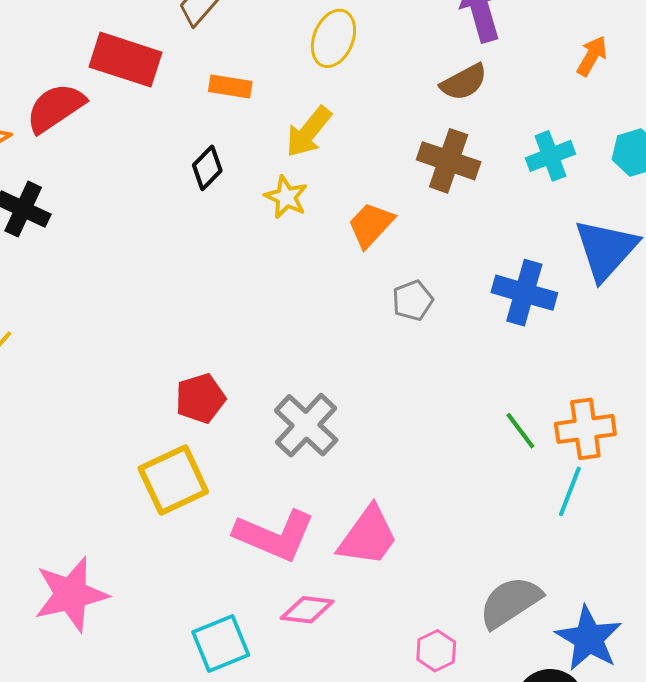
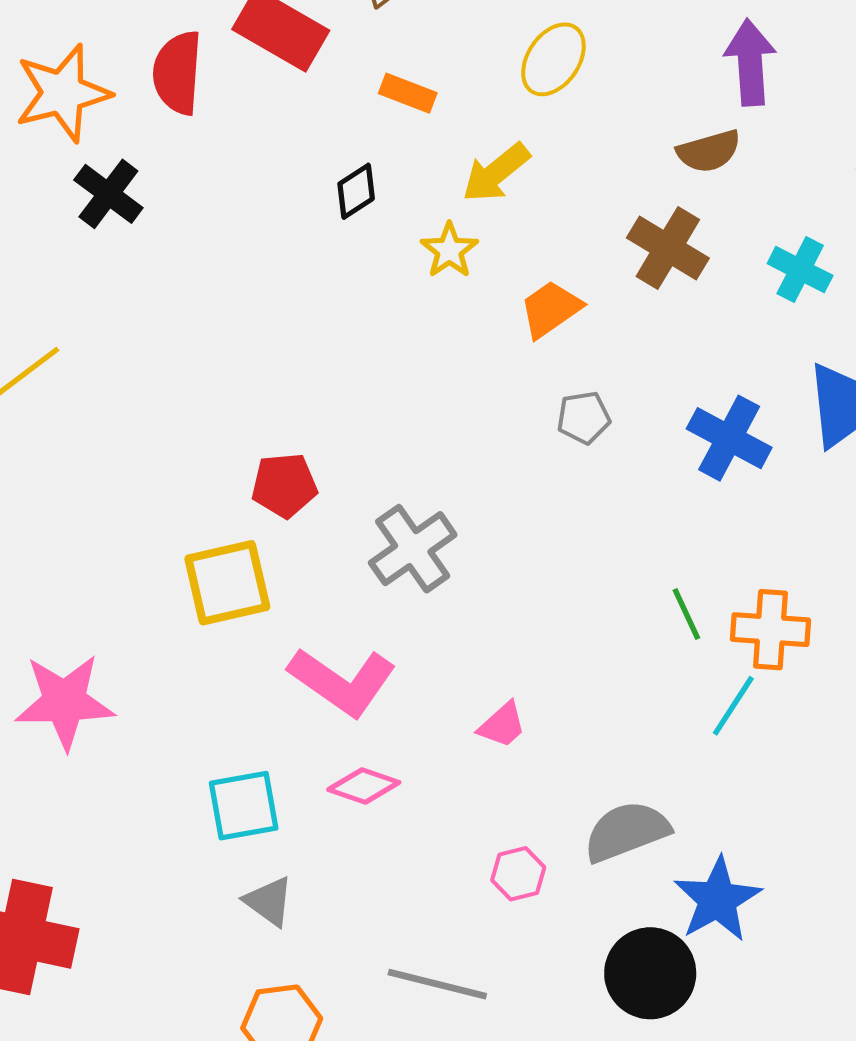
red semicircle: (55, 108) -> (178, 73), turned -64
cyan cross: (551, 156) -> (800, 270), turned 36
pink trapezoid: (368, 536) -> (502, 725), moved, size x0.6

